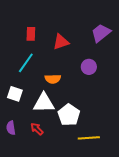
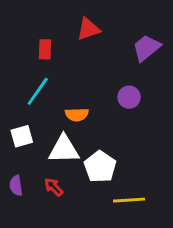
red triangle: (61, 42) -> (88, 29), moved
white square: (15, 94) -> (22, 136), turned -35

